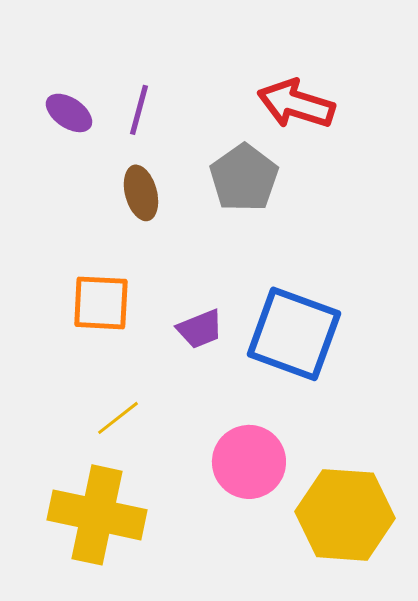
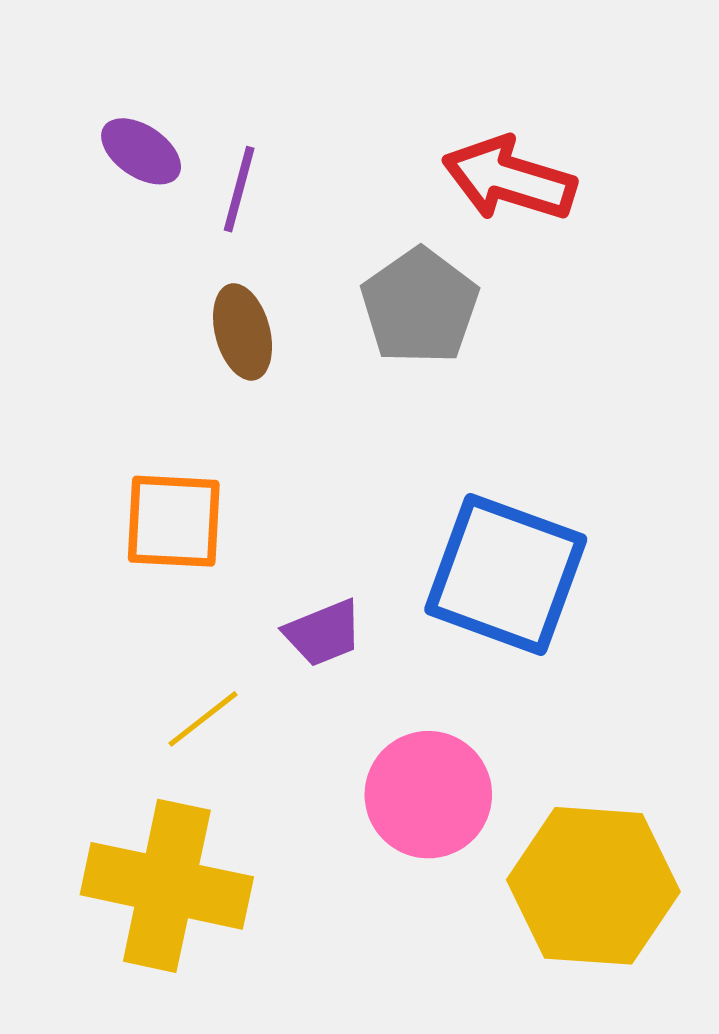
purple ellipse: (69, 113) -> (141, 151), moved
purple trapezoid: (200, 329) -> (323, 633), moved

